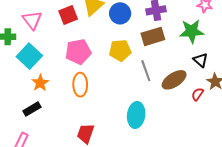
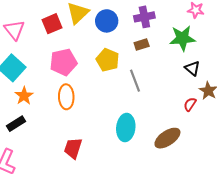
brown rectangle: (153, 36) -> (142, 44), size x0.6
yellow pentagon: (120, 50) -> (108, 60), turned 30
brown ellipse: (174, 80) -> (167, 138), moved

